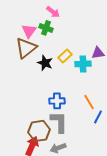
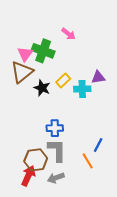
pink arrow: (53, 12) -> (69, 34), moved
green cross: (46, 28) -> (43, 51), size x1.5
orange line: (89, 102) -> (88, 161), moved

